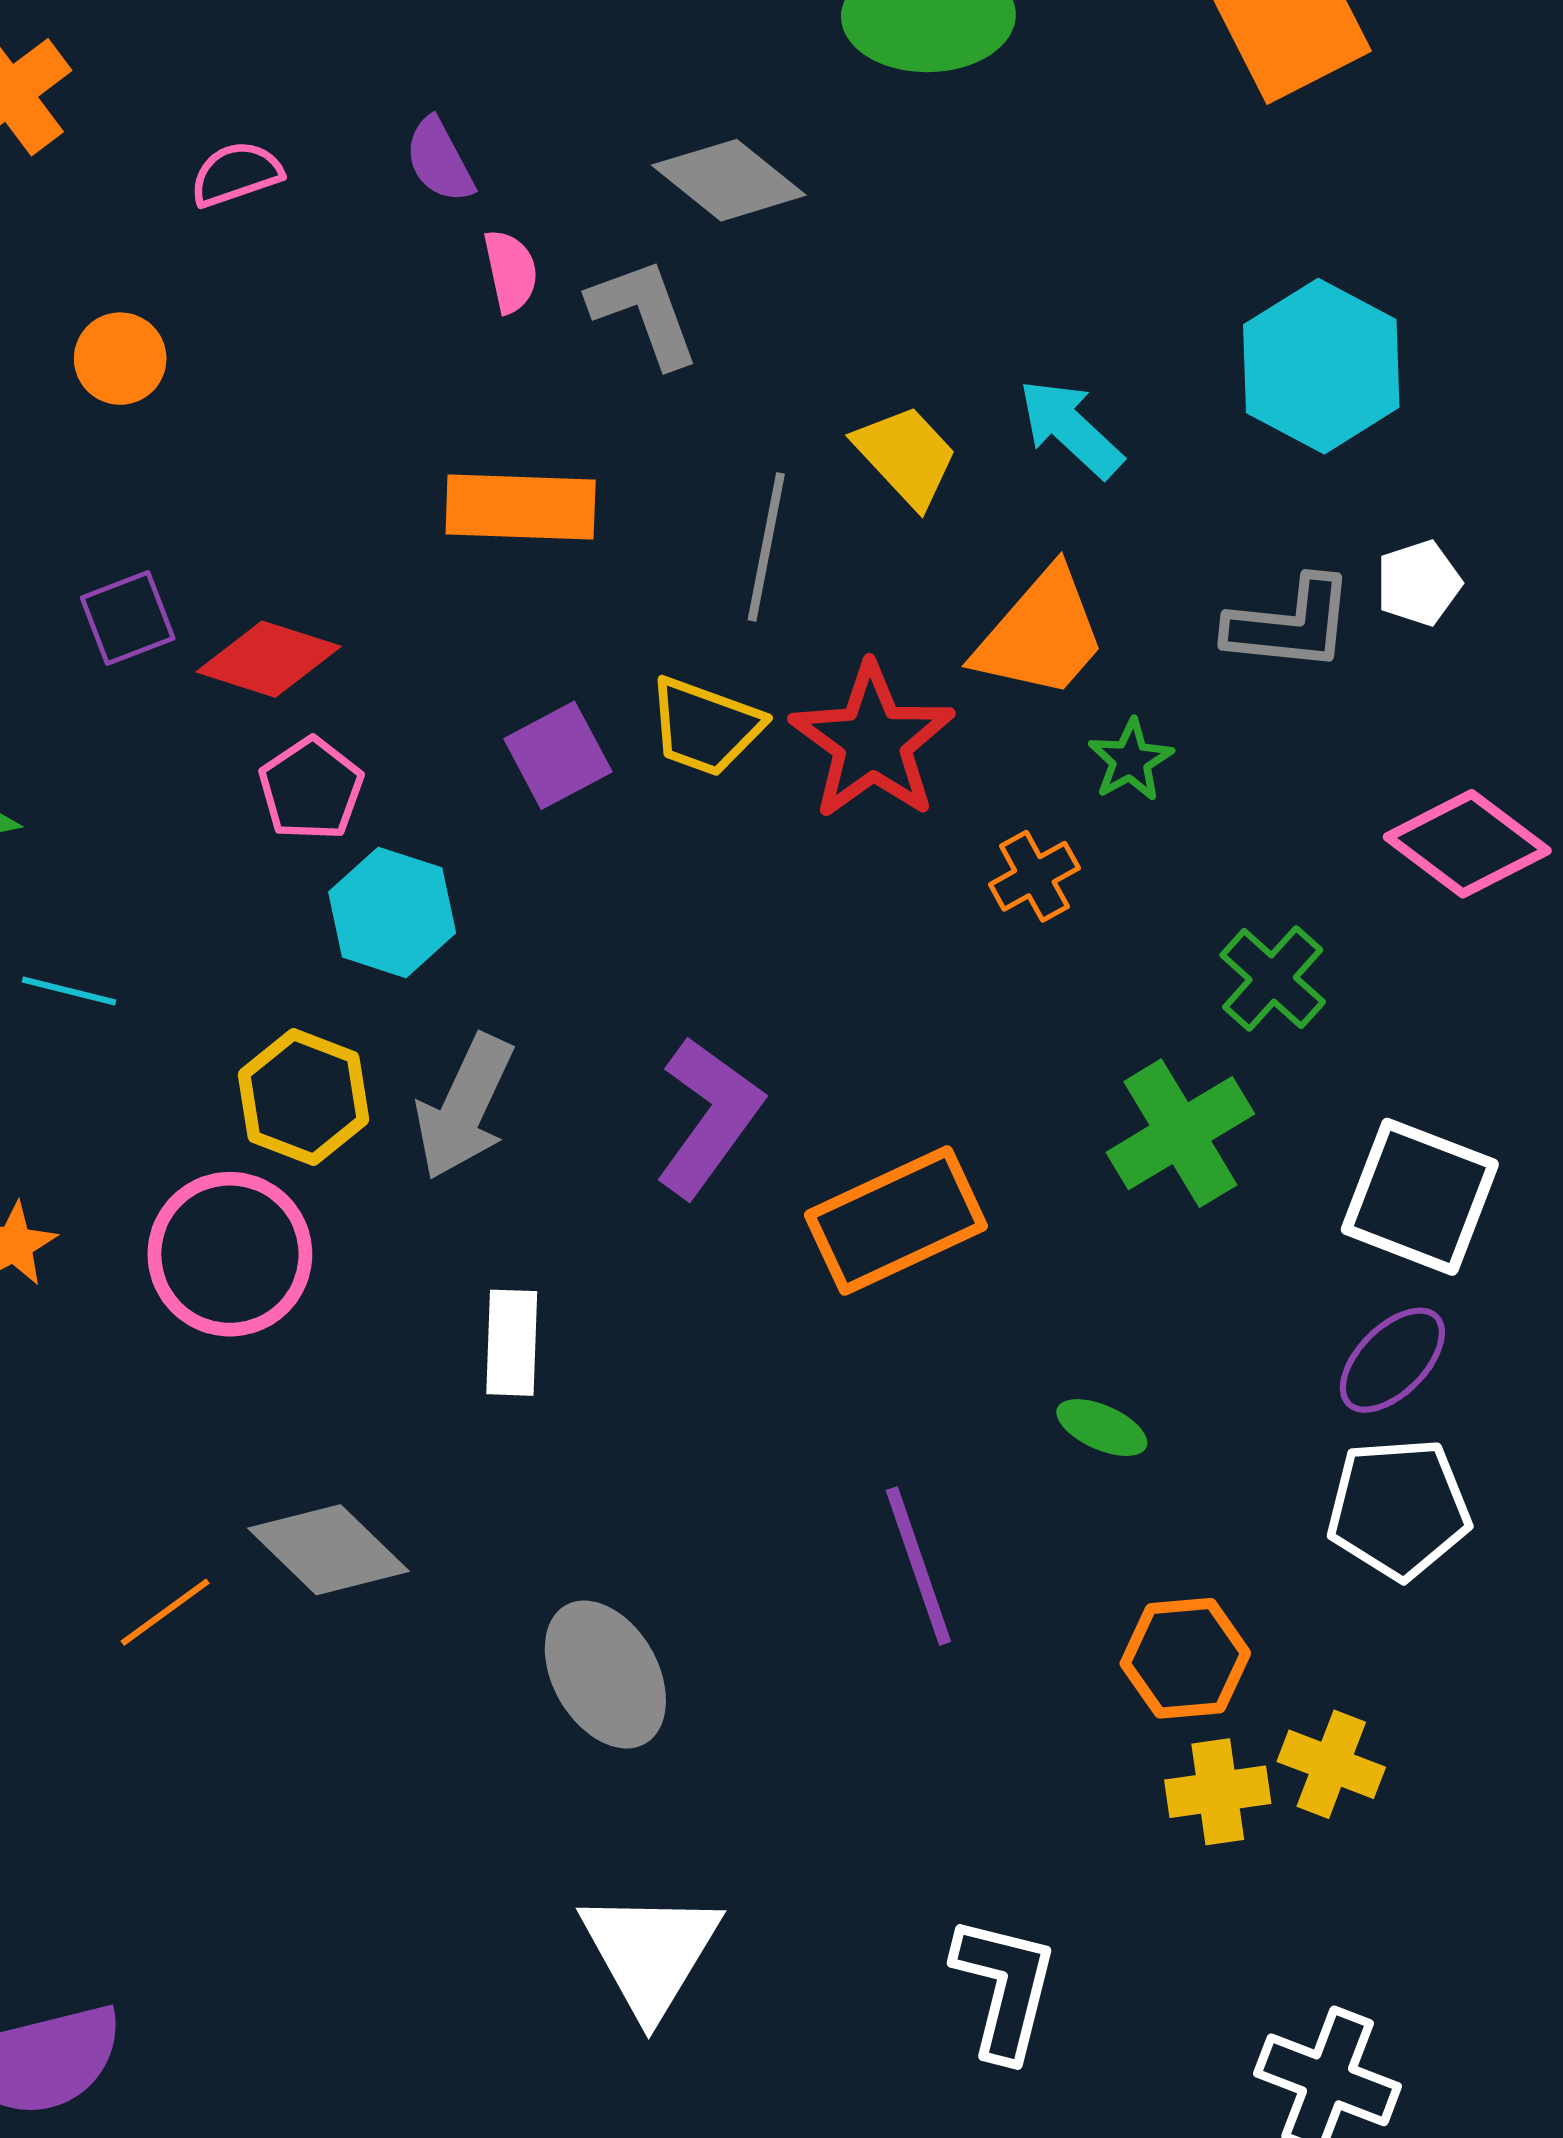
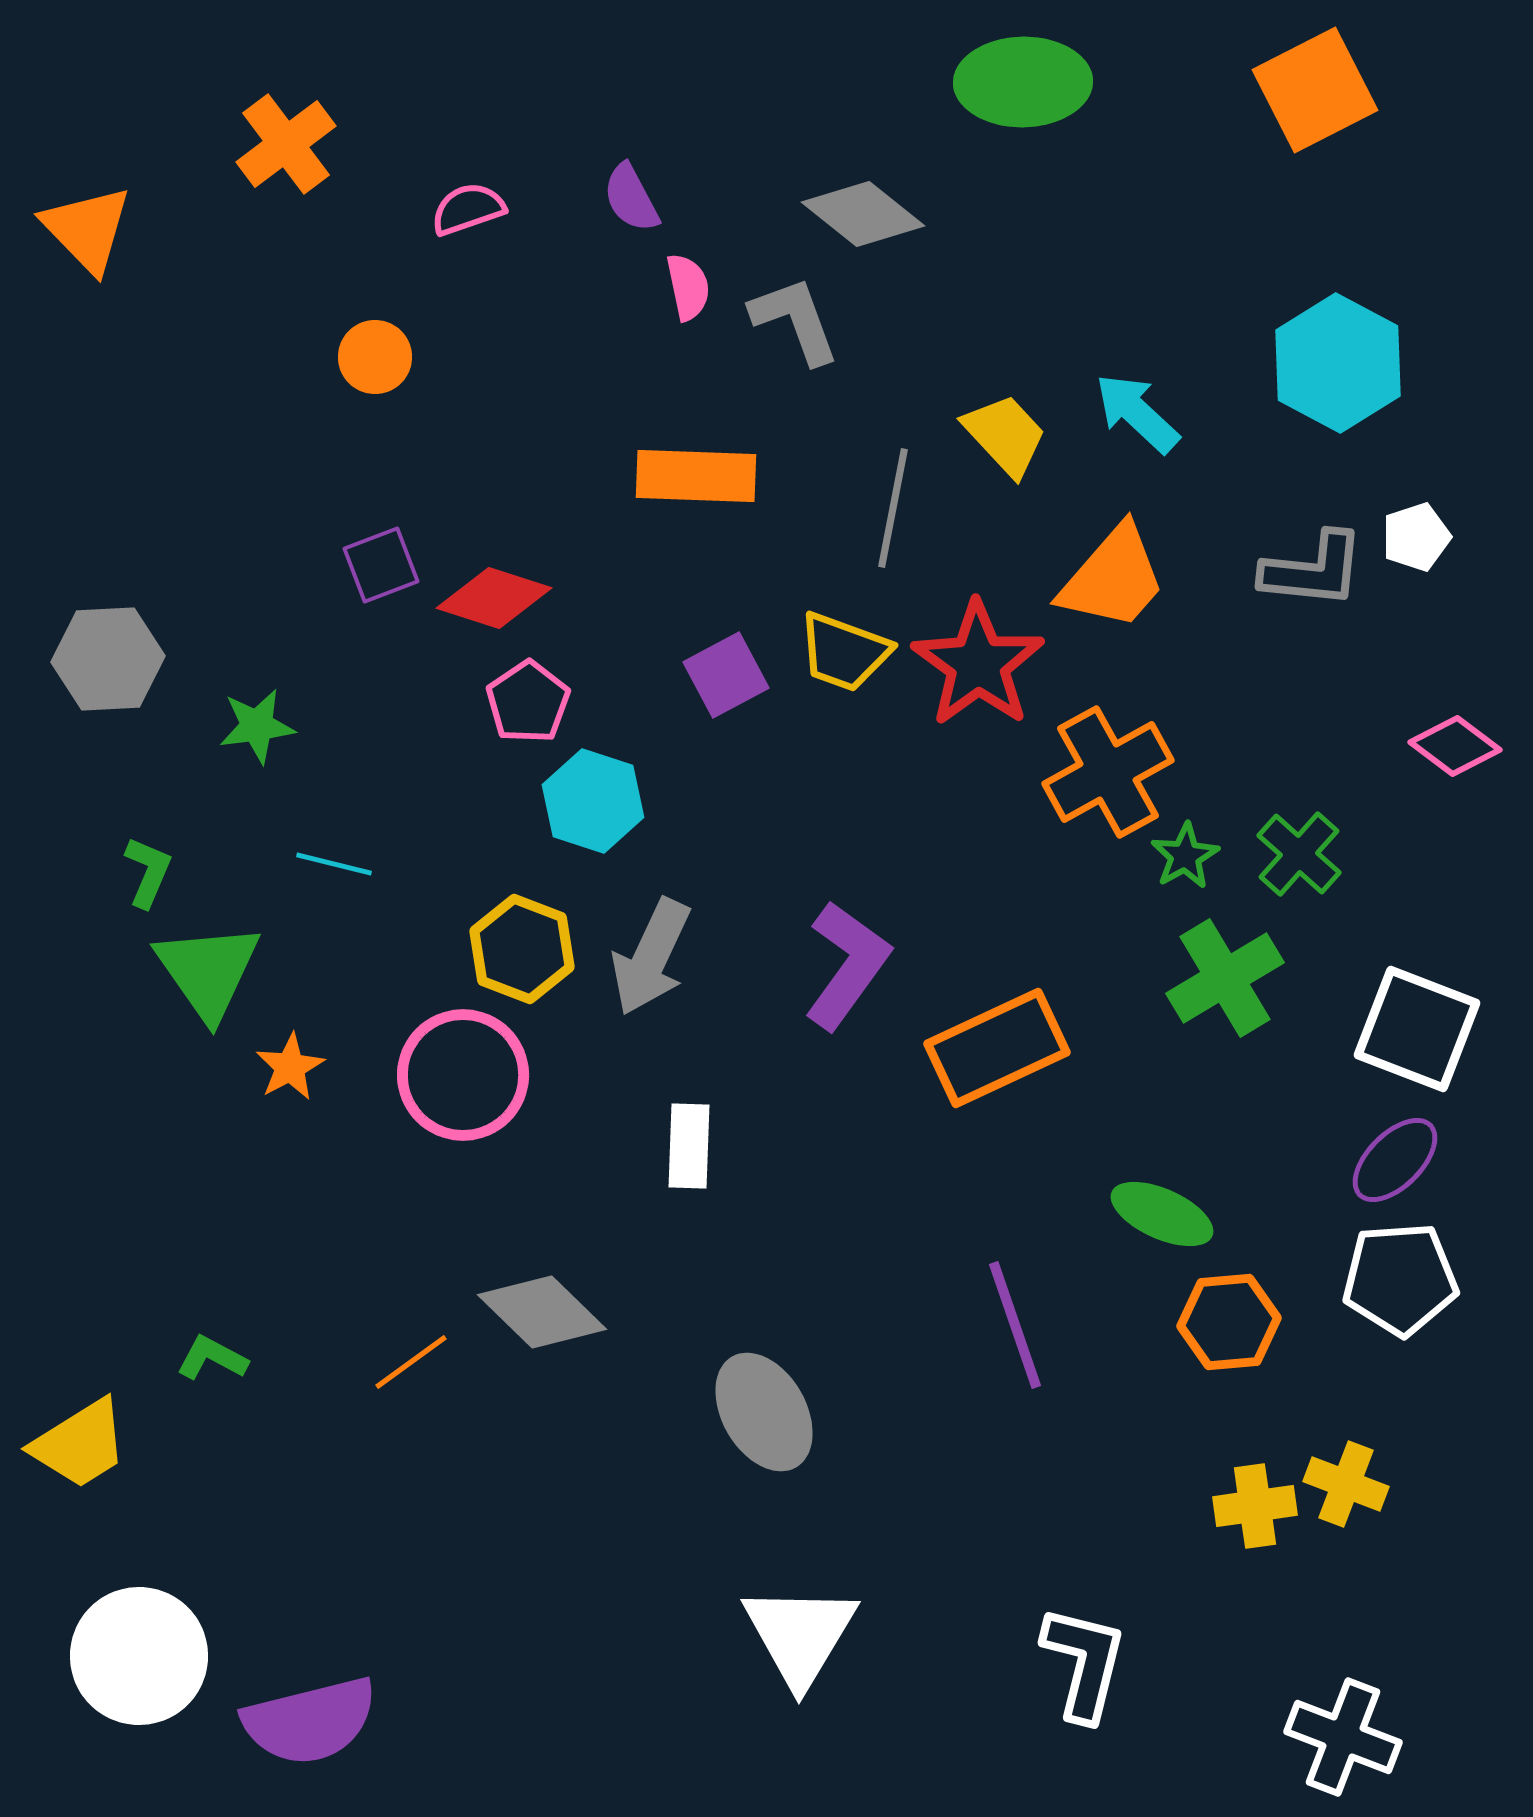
green star: (1130, 760) -> (1185, 856), moved
pink diamond: (1467, 844) -> (1455, 746), size x0.7
orange cross: (1034, 876) -> (1108, 772), size x1.8
green ellipse: (1102, 1428) -> (1162, 1214), size x1.4
orange hexagon: (1185, 1658) -> (1229, 1322), moved

